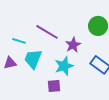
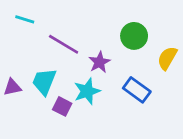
cyan line: (19, 41) -> (25, 19), moved
purple square: (54, 86) -> (62, 106), moved, turned 32

